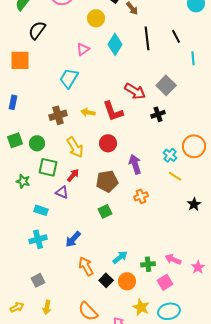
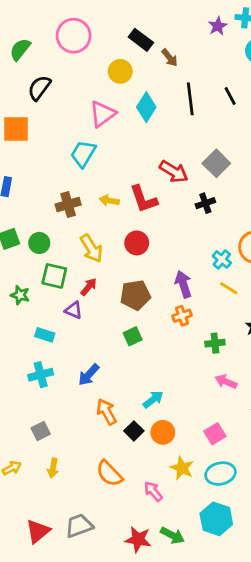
pink triangle: (83, 49) -> (102, 114), size x1.5
purple arrow: (135, 164) -> (183, 284), moved
pink arrow: (173, 259) -> (226, 382), moved
green cross: (148, 264) -> (215, 343), moved

